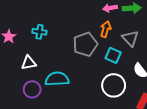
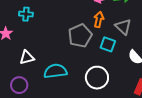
cyan cross: (39, 32) -> (26, 14), moved
white circle: (114, 85) -> (97, 78), moved
purple circle: (32, 89) -> (19, 85), moved

